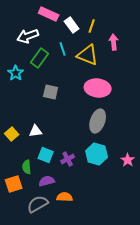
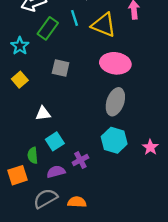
yellow square: (12, 134) -> (20, 80), moved
cyan square: (46, 155) -> (55, 141), turned 35
purple cross: (68, 159) -> (80, 160), moved
orange semicircle: (65, 197) -> (77, 202), moved

